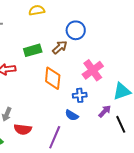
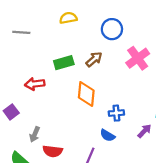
blue circle: (76, 30) -> (112, 29), moved
pink cross: (93, 70) -> (138, 58), moved

